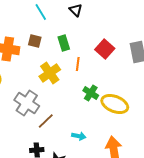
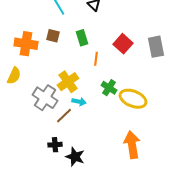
yellow cross: (50, 73) -> (68, 82), moved
cyan arrow: (79, 136) -> (79, 102), moved

